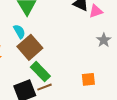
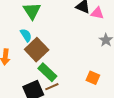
pink triangle: (96, 11) -> (97, 13), turned 32
orange square: (88, 79) -> (93, 78), turned 32

